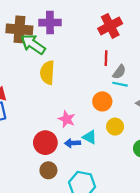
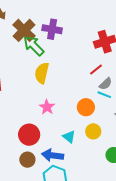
brown cross: (19, 29) -> (24, 30), turned 30
red line: (106, 58) -> (96, 69), turned 40
pink star: (67, 119) -> (47, 107), moved
blue arrow: (72, 143) -> (53, 155), moved, size x1.5

